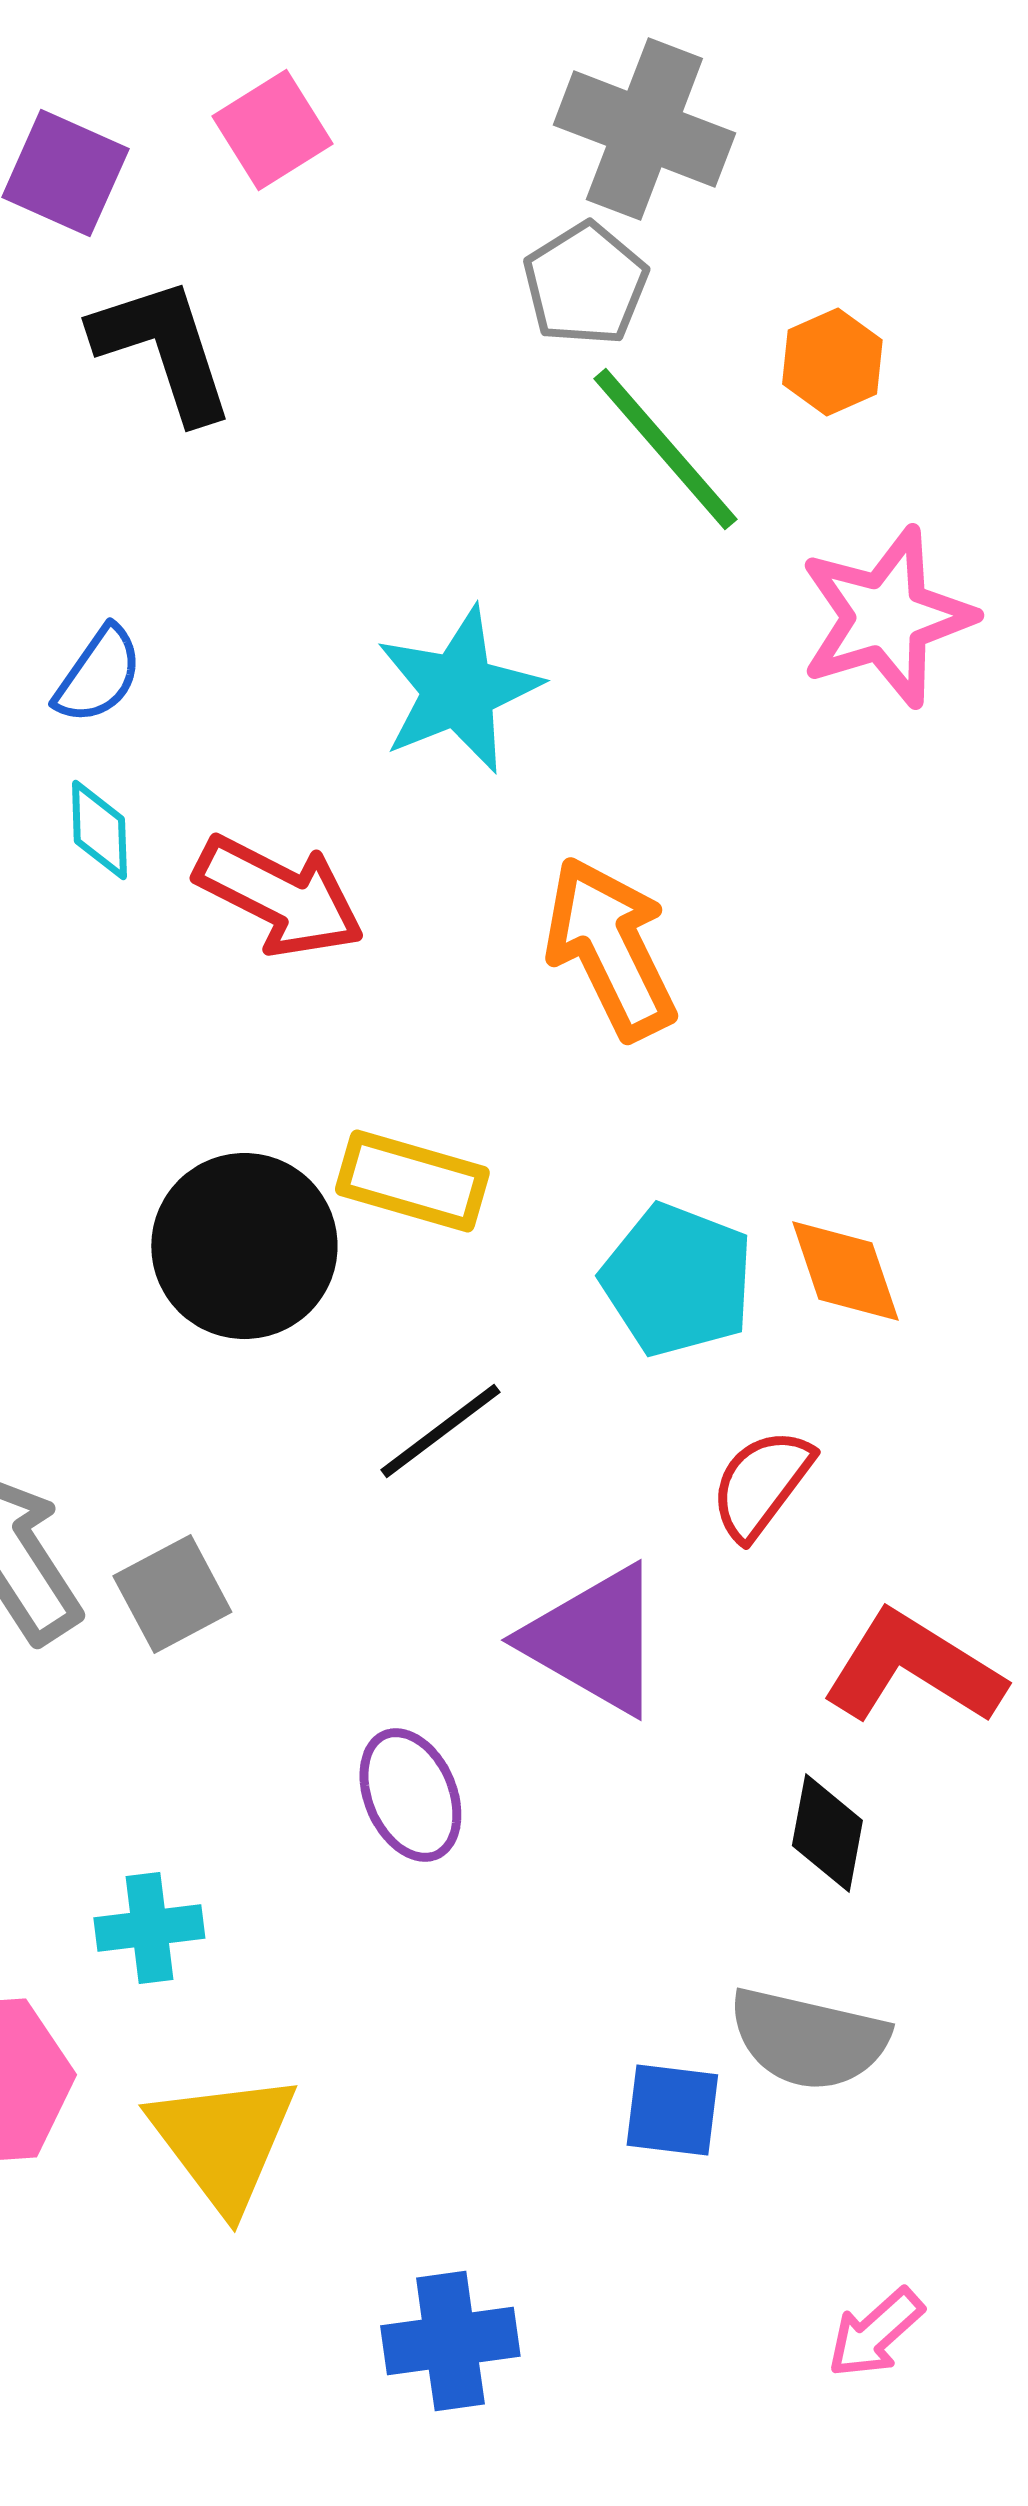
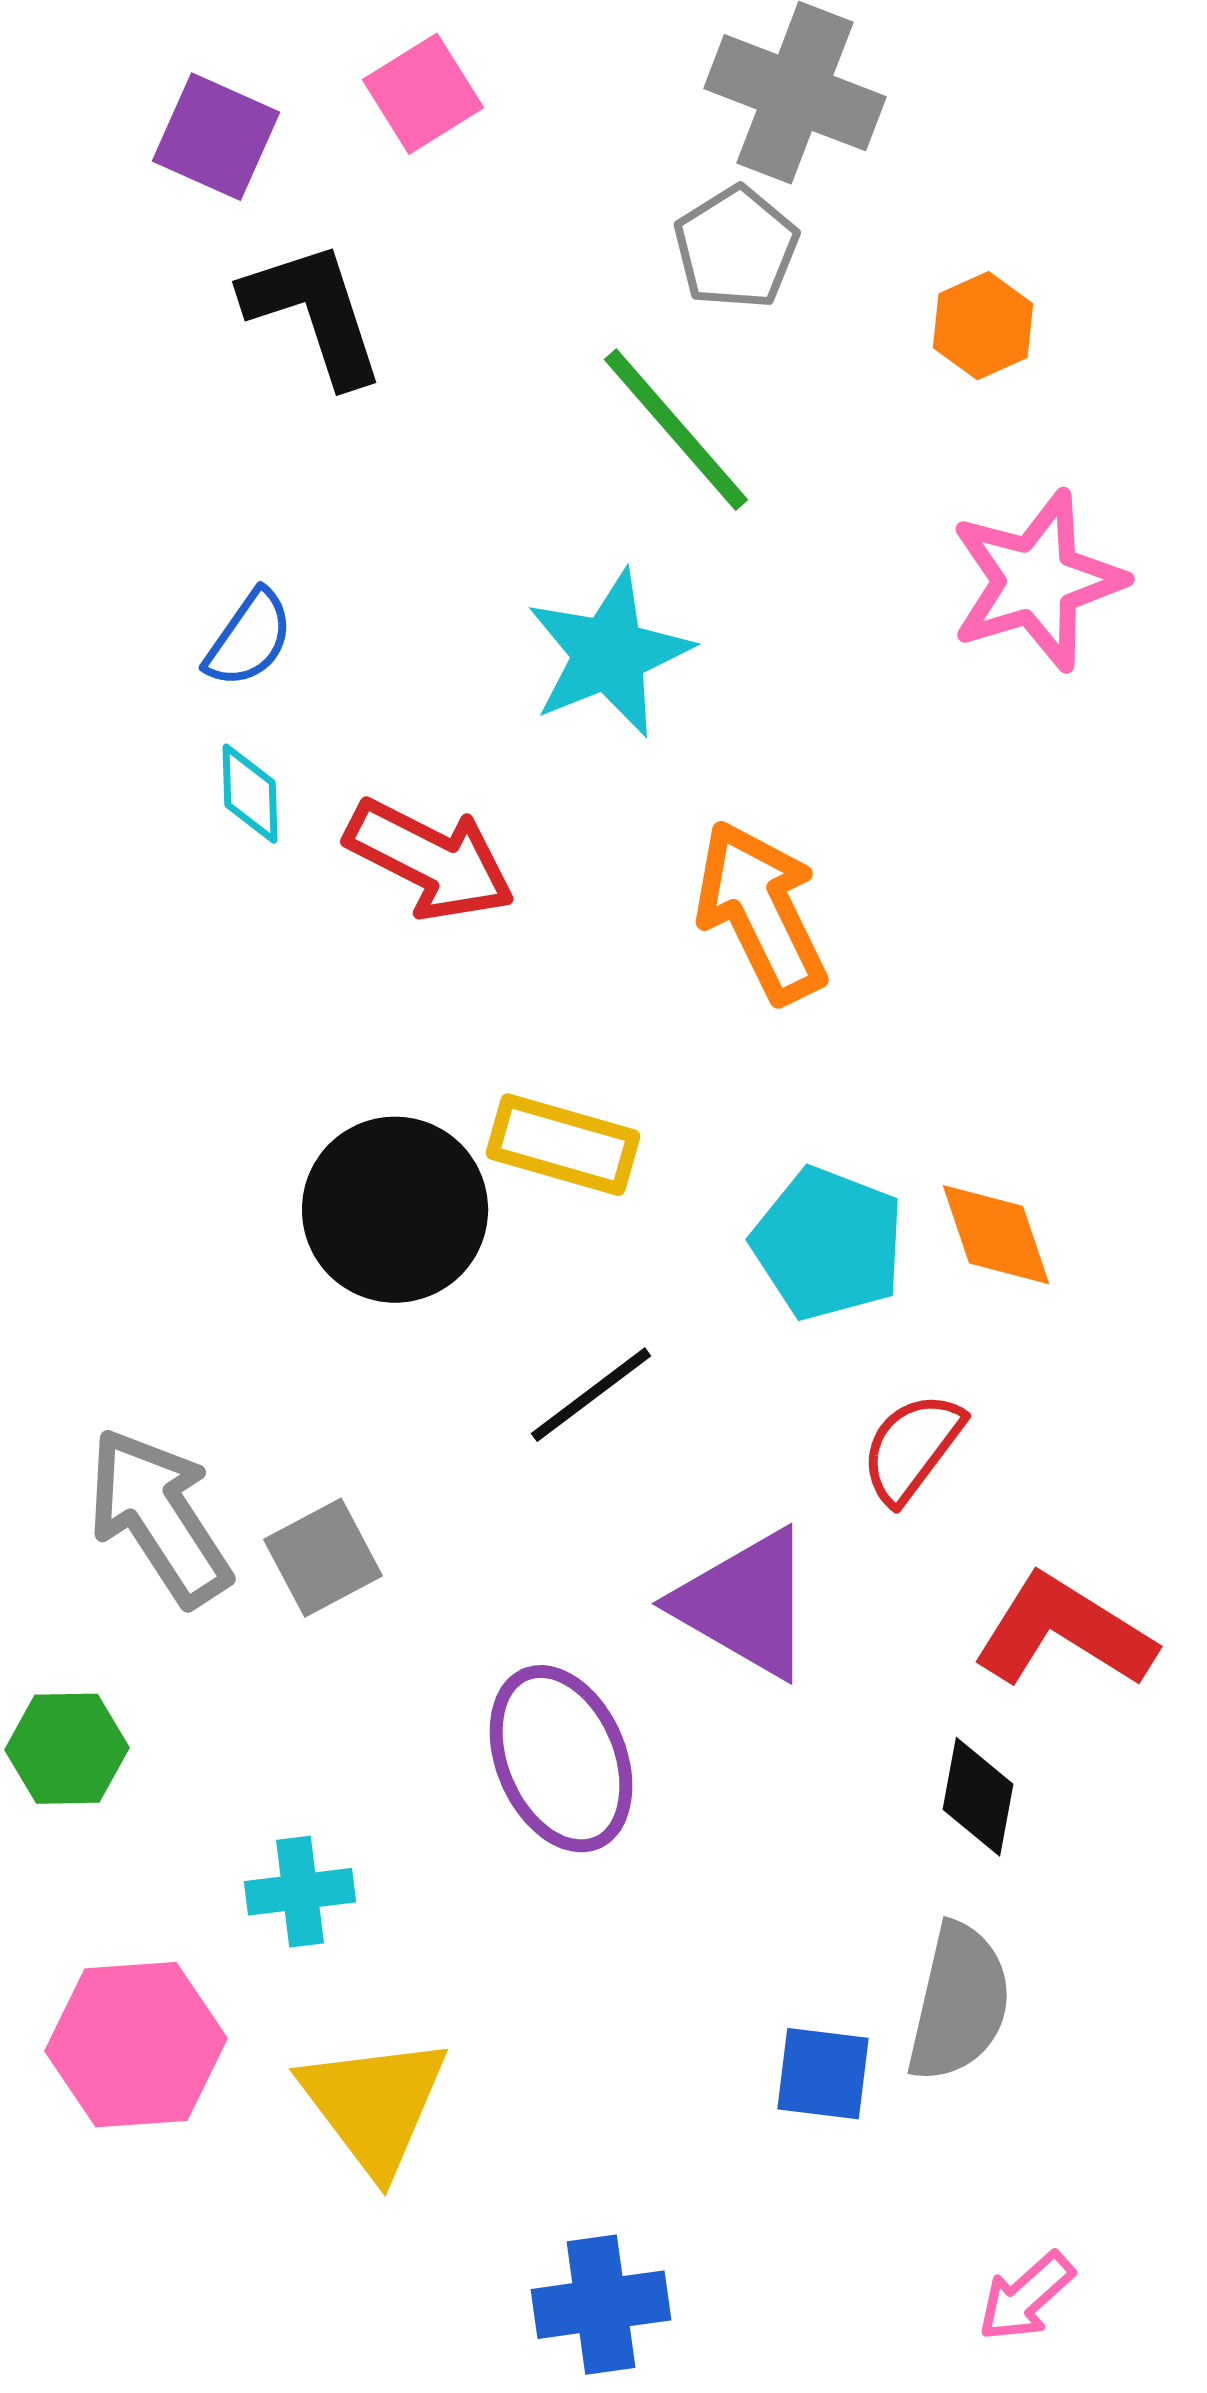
green line: (665, 449) -> (676, 430), moved
purple ellipse: (410, 1795) -> (561, 1759), size x1.4
gray semicircle: (808, 2039) -> (959, 2003), turned -90

